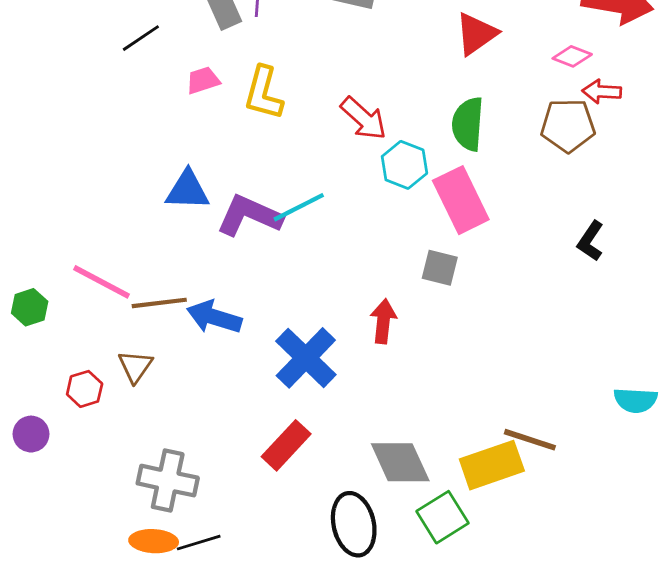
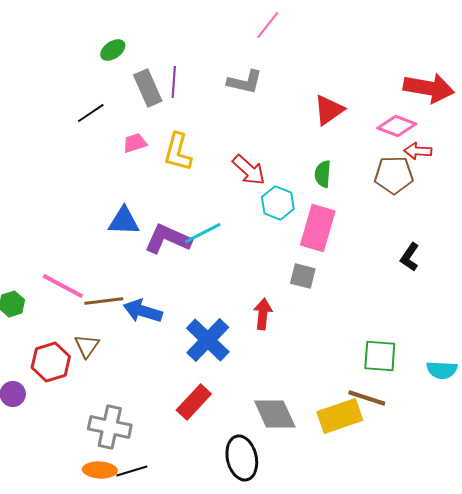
pink diamond: (572, 56) -> (397, 126), size x1.4
green semicircle: (468, 124) -> (323, 174), size x0.7
pink rectangle: (461, 200) -> (318, 228), turned 42
red hexagon: (85, 389) -> (51, 362), size x1.5
green square: (442, 517) -> (380, 356), moved, turned 36

